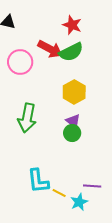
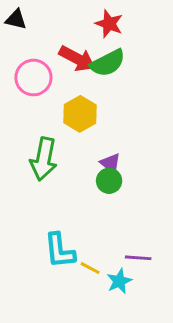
yellow hexagon: (74, 92) -> (80, 114), moved

